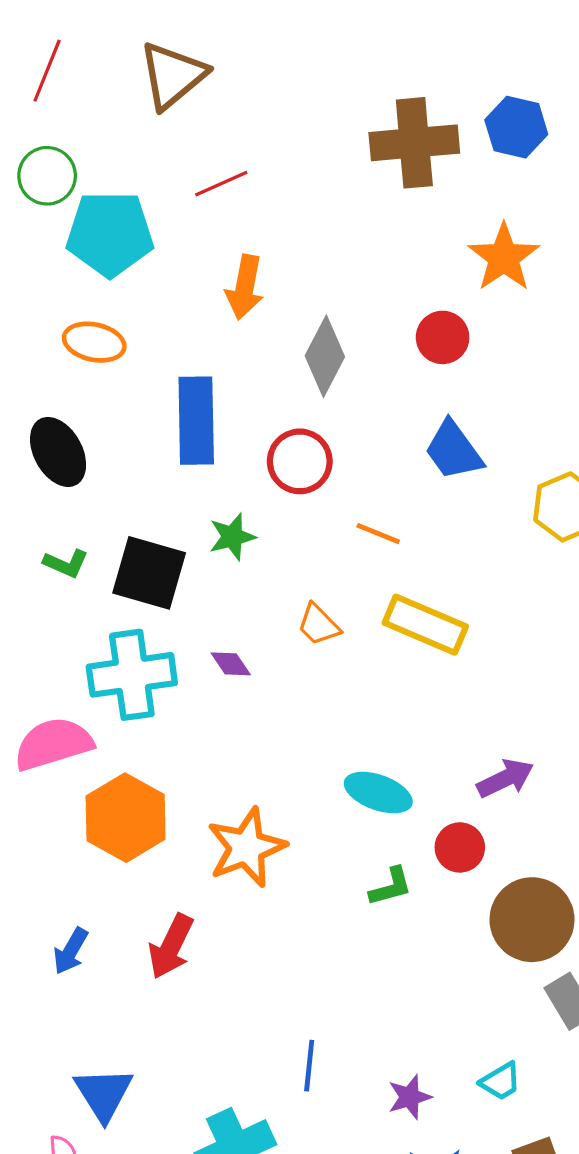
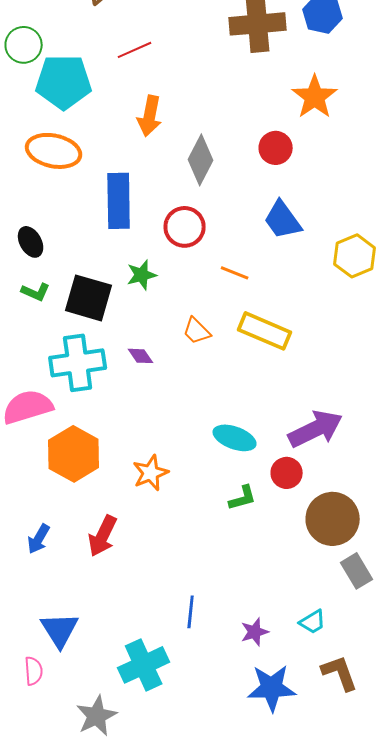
orange ellipse: (94, 342) -> (54, 151), size x1.4
black ellipse: (58, 452) -> (31, 242), moved, size x0.7
purple arrow: (505, 778) -> (316, 429), size x1.5
orange star: (246, 847) -> (151, 473), size x0.7

